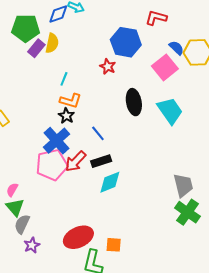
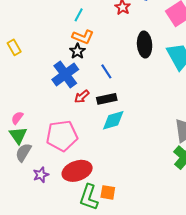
red arrow: (76, 161) -> (82, 97), size x0.7
pink pentagon: (52, 165) -> (62, 136), moved
purple star: (32, 245) -> (41, 175), moved
orange square: (114, 245) -> (108, 192), moved

